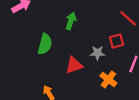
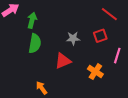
green arrow: (71, 21) -> (32, 20), moved
gray star: (98, 53) -> (73, 38), moved

